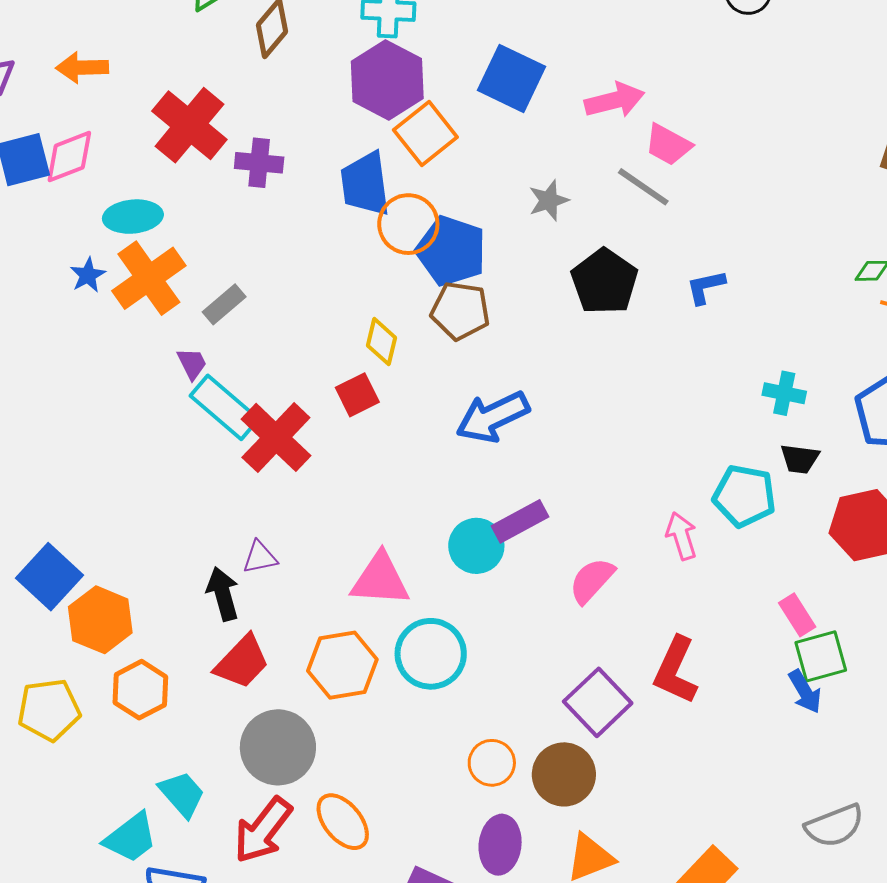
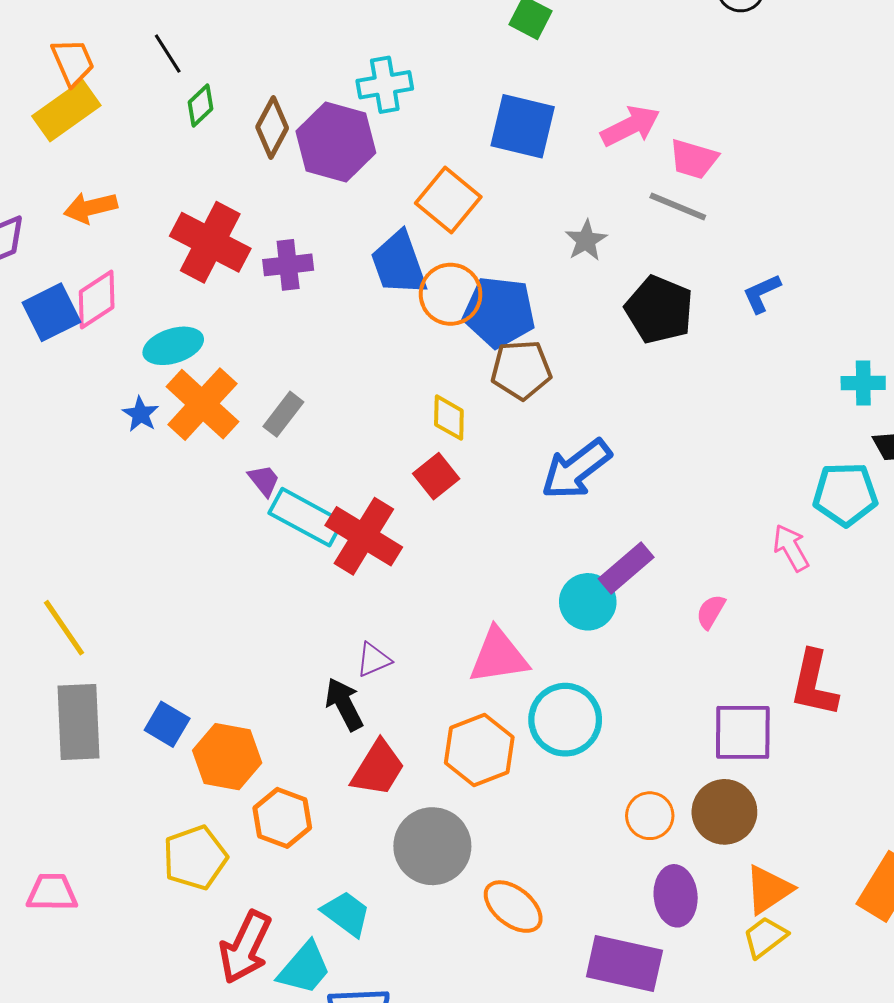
purple hexagon: (387, 80) -> (336, 142), moved
blue square: (50, 577) -> (167, 724), size x0.7
pink semicircle: (592, 580) -> (711, 612), size x0.7
purple square: (598, 702) -> (743, 732), turned -34
red arrow: (263, 830) -> (245, 947), moved

